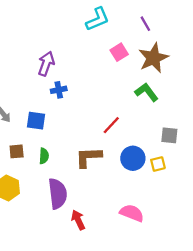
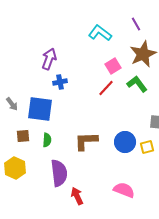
cyan L-shape: (98, 19) -> (100, 33), moved, turned -120
pink square: (119, 52) -> (113, 66), moved
blue square: (36, 121) -> (40, 109), size x1.5
red line: (111, 125) -> (106, 88), moved

